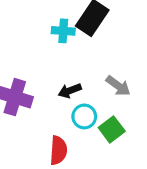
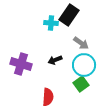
gray arrow: (118, 86) -> (81, 43), moved
cyan circle: (84, 116) -> (84, 65), moved, size x1.5

